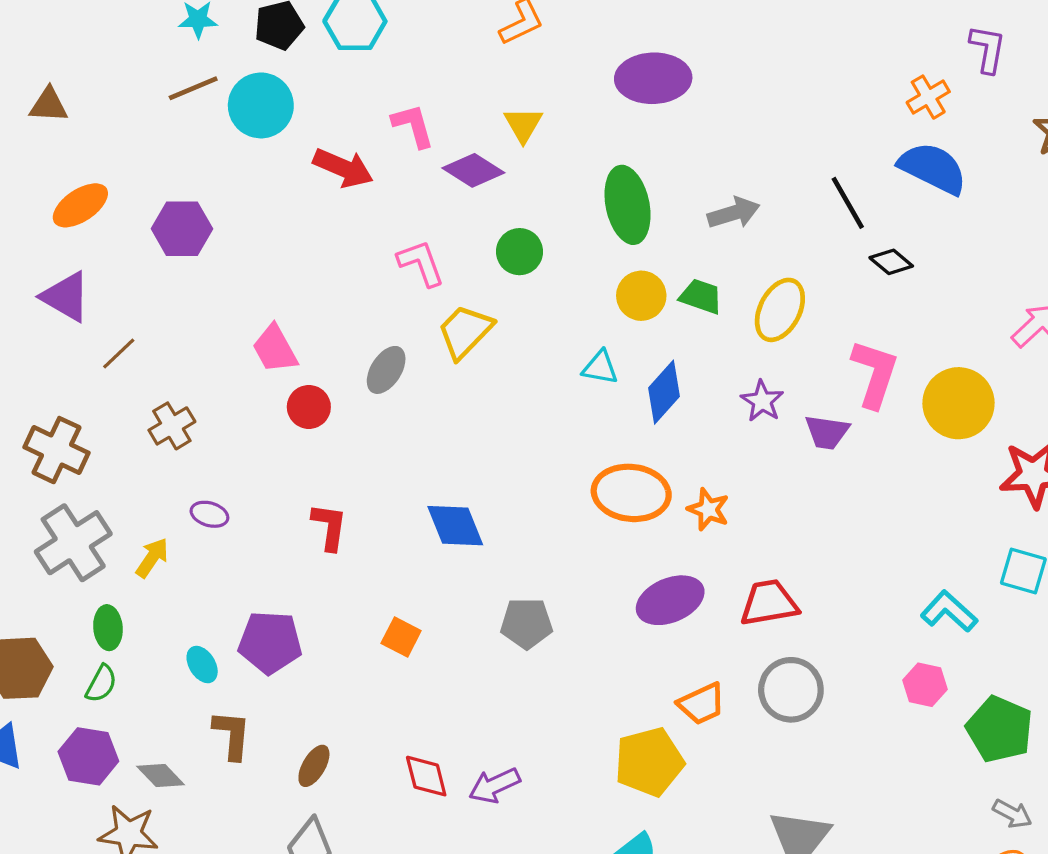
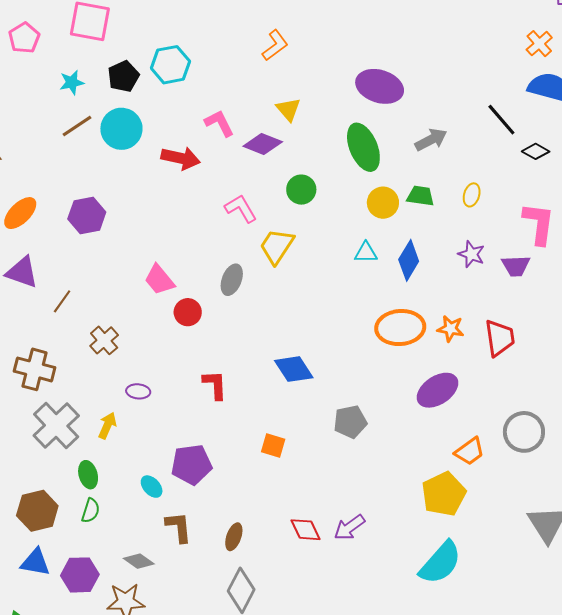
purple ellipse: (653, 78) -> (380, 86), moved, turned 30
yellow ellipse: (780, 310) -> (472, 195), size x0.6
red trapezoid: (769, 603) -> (500, 338), moved, turned 102
purple hexagon: (88, 756) -> (80, 575), moved

